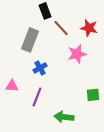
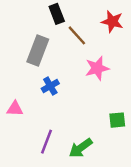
red star: (89, 28) -> (112, 21), moved
purple line: (37, 97) -> (47, 142), moved
green arrow: (64, 117) -> (81, 148), turned -42

